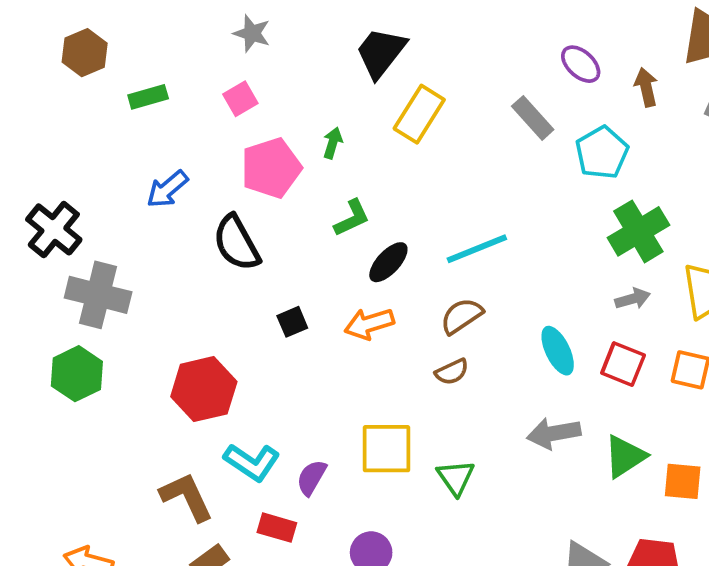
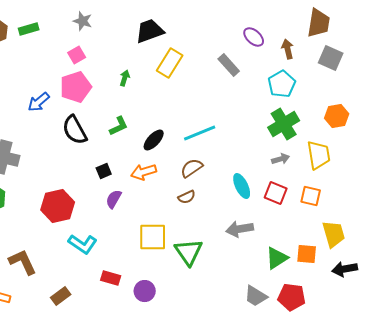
black trapezoid: (381, 53) -> (150, 31), turned 32
green rectangle: (148, 97) -> (29, 29), moved
cyan pentagon: (602, 153) -> (282, 84), moved
pink pentagon: (271, 168) -> (76, 87), moved
green L-shape: (352, 218) -> (119, 126), moved
green triangle: (625, 456) -> (277, 258), moved
purple semicircle: (312, 478) -> (114, 199), moved
green triangle: (456, 478) -> (189, 252), size x1.4
brown L-shape: (187, 497) -> (23, 262), moved
red rectangle: (277, 528) -> (111, 278), moved

